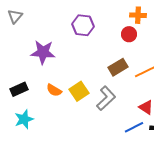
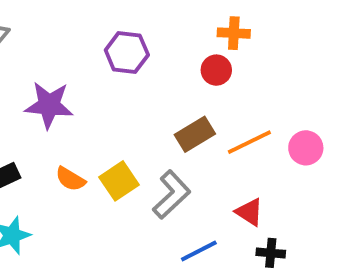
blue line: (134, 127) -> (199, 251), moved

